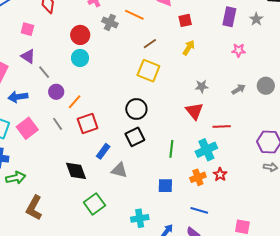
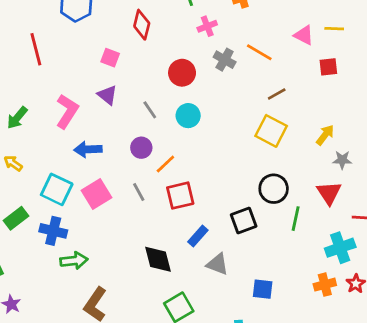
yellow arrow: (189, 48) -> (325, 135), moved
cyan circle: (80, 58) -> (188, 116), moved
gray line: (44, 72) -> (150, 110), moved
black circle: (136, 109) -> (274, 189), moved
green line: (171, 149) -> (296, 219), moved
blue square: (165, 186) -> (263, 289), moved

